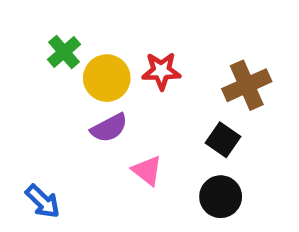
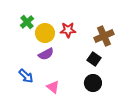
pink triangle: (147, 171) -> (53, 87), moved
blue arrow: (43, 201) -> (26, 76), moved

